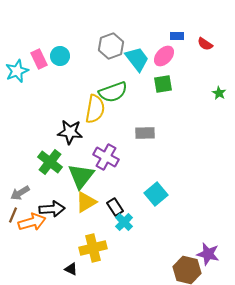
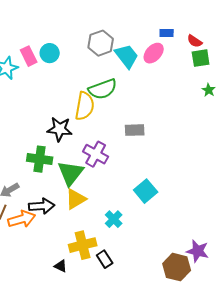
green square: (163, 84) -> (201, 58), moved
green cross: (50, 162) -> (40, 159), turned -30
black rectangle: (115, 207) -> (105, 259), moved

